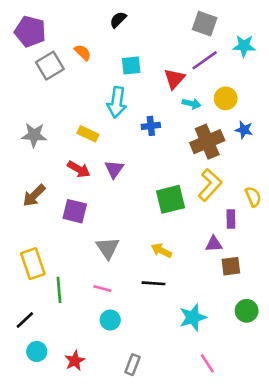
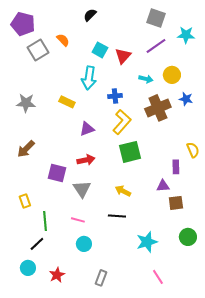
cyan square: (131, 66) -> (100, 50), turned 35
red triangle: (174, 79) -> (123, 56), moved
red arrow: (79, 169) -> (86, 160), moved, turned -42
purple triangle: (114, 169) -> (87, 129), turned 35
yellow L-shape: (210, 185) -> (122, 122), moved
purple square: (75, 211) -> (57, 173), moved
yellow rectangle: (33, 264) -> (25, 201), size x0.6
black line: (25, 320) -> (37, 244), moved

